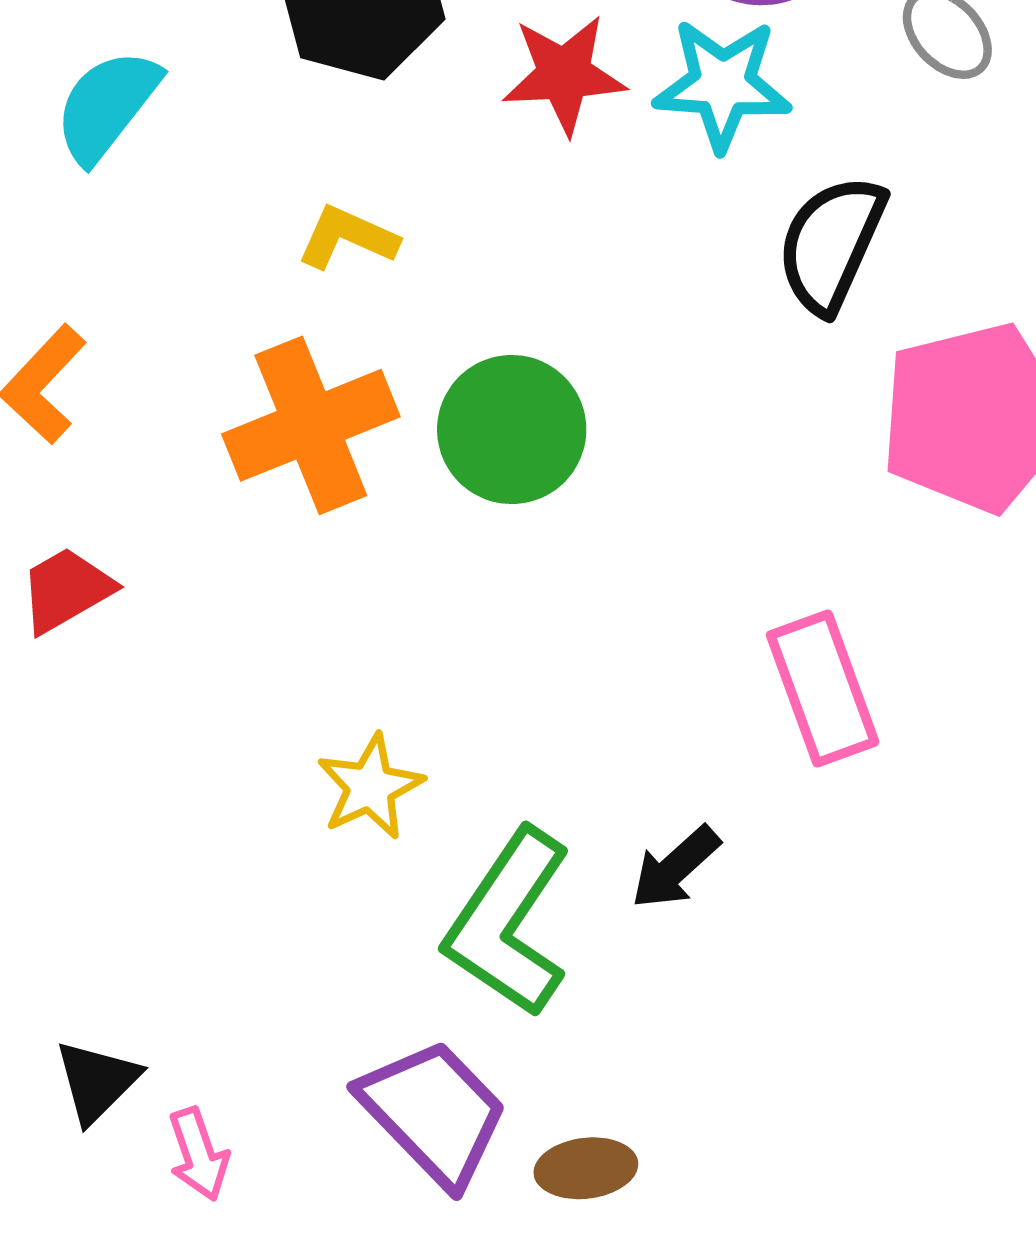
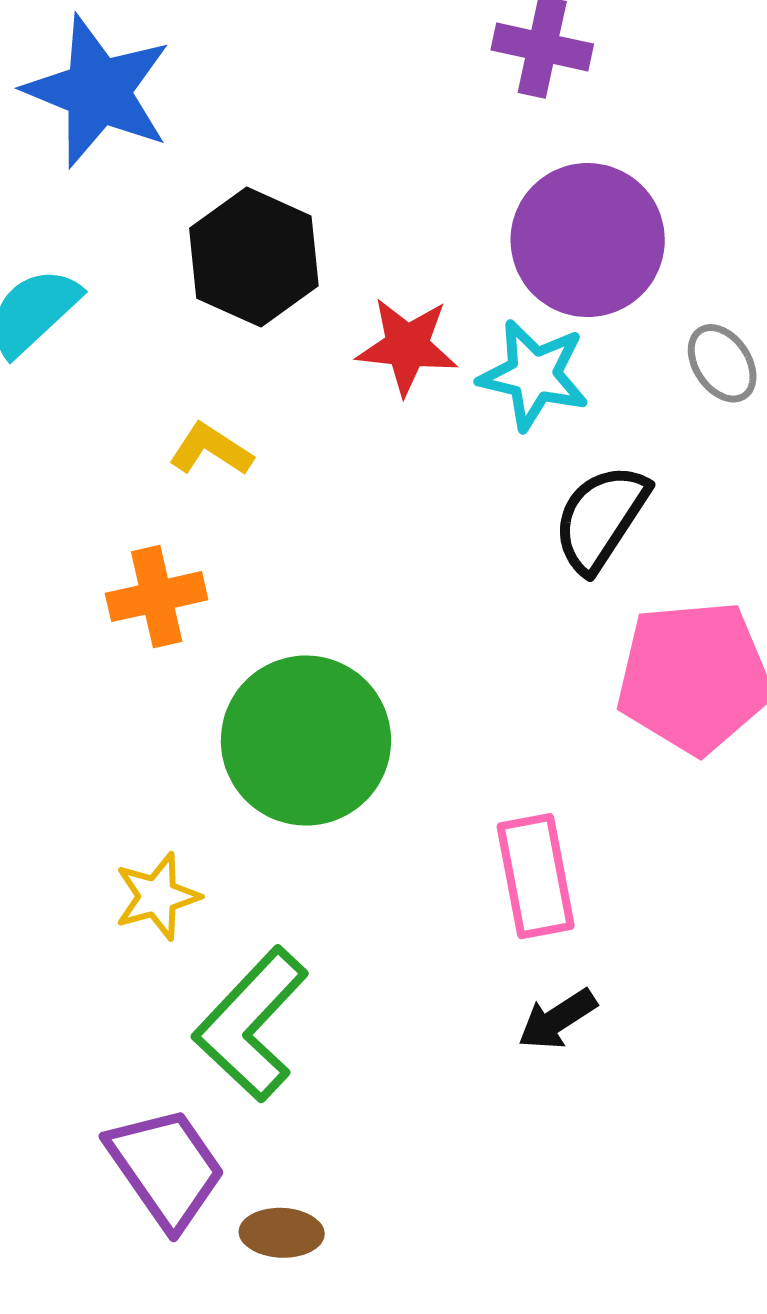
orange cross: (311, 425) -> (157, 597), size x0.7
green circle: (512, 430) -> (306, 741), moved, size x1.4
black arrow: (675, 867) -> (557, 1019), moved

